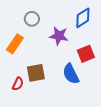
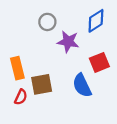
gray circle: (32, 19) -> (47, 22), moved
orange rectangle: (15, 44) -> (17, 68), moved, turned -48

